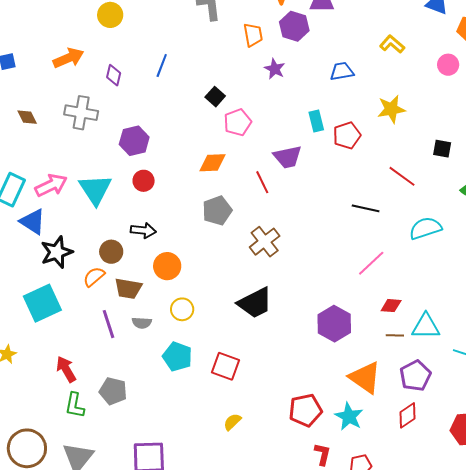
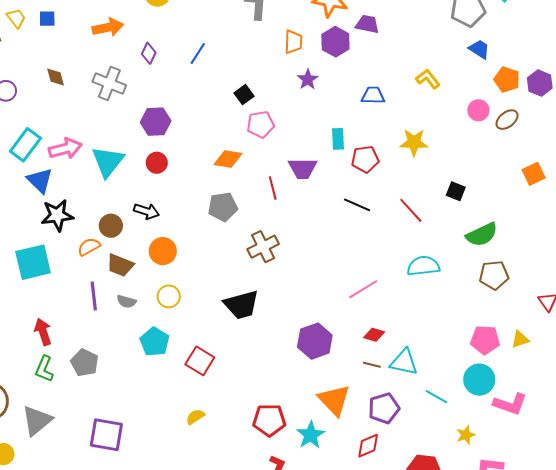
black line: (366, 208) -> (357, 205), moved

